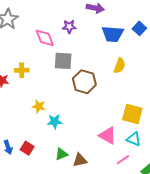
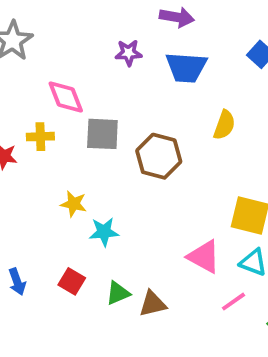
blue trapezoid: (113, 34) -> (186, 67), moved
pink diamond: (45, 38) -> (66, 97), moved
gray square: (63, 61) -> (102, 134), moved
red square: (27, 148) -> (72, 281), moved

